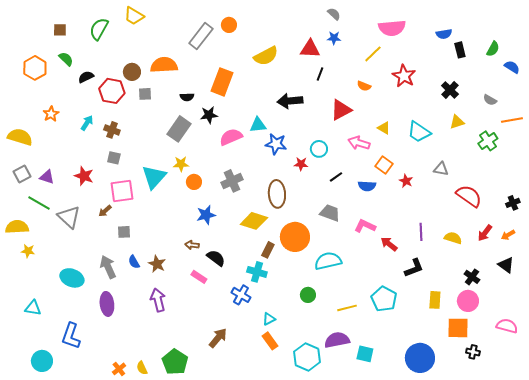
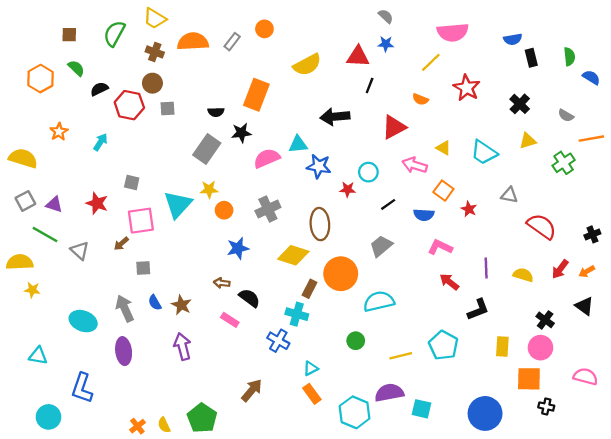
gray rectangle: (201, 36) -> (232, 42), size x0.6
green semicircle: (493, 49) -> (569, 57), turned -35
orange semicircle: (164, 65) -> (193, 42), moved
brown cross: (112, 130) -> (155, 52), moved
gray trapezoid: (330, 213) -> (381, 246), turned -60
gray triangle: (69, 217) -> (80, 251), size x0.7
pink L-shape: (365, 226) -> (440, 247), moved

